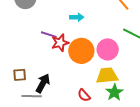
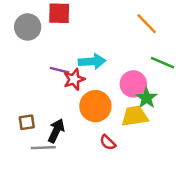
cyan arrow: (77, 17) -> (92, 61), moved, size x1.5
orange circle: (81, 51) -> (95, 106), moved
green star: (114, 92) -> (146, 98), moved

